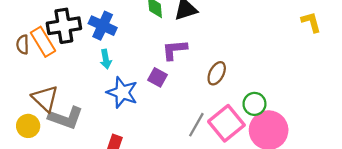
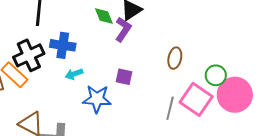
purple L-shape: (175, 50) -> (123, 29), moved, turned 145
cyan arrow: (106, 59) -> (74, 74), turned 96

